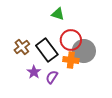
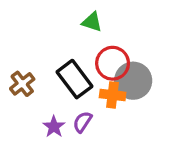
brown cross: (22, 47) -> (22, 84), moved
purple star: (34, 72) -> (54, 127), moved

